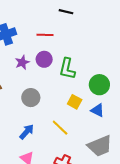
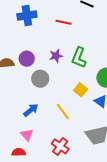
purple circle: (44, 59) -> (27, 59), moved
purple star: (22, 62) -> (56, 56), moved

